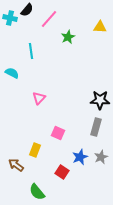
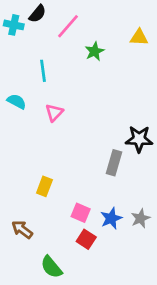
pink triangle: (39, 98) -> (54, 113), moved
gray rectangle: (96, 127) -> (114, 163), moved
pink square: (58, 133) -> (81, 213), moved
yellow rectangle: (35, 150) -> (44, 186), moved

